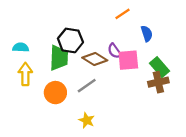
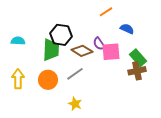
blue semicircle: (147, 34) -> (127, 29), turned -48
yellow arrow: (25, 74) -> (18, 79), moved

